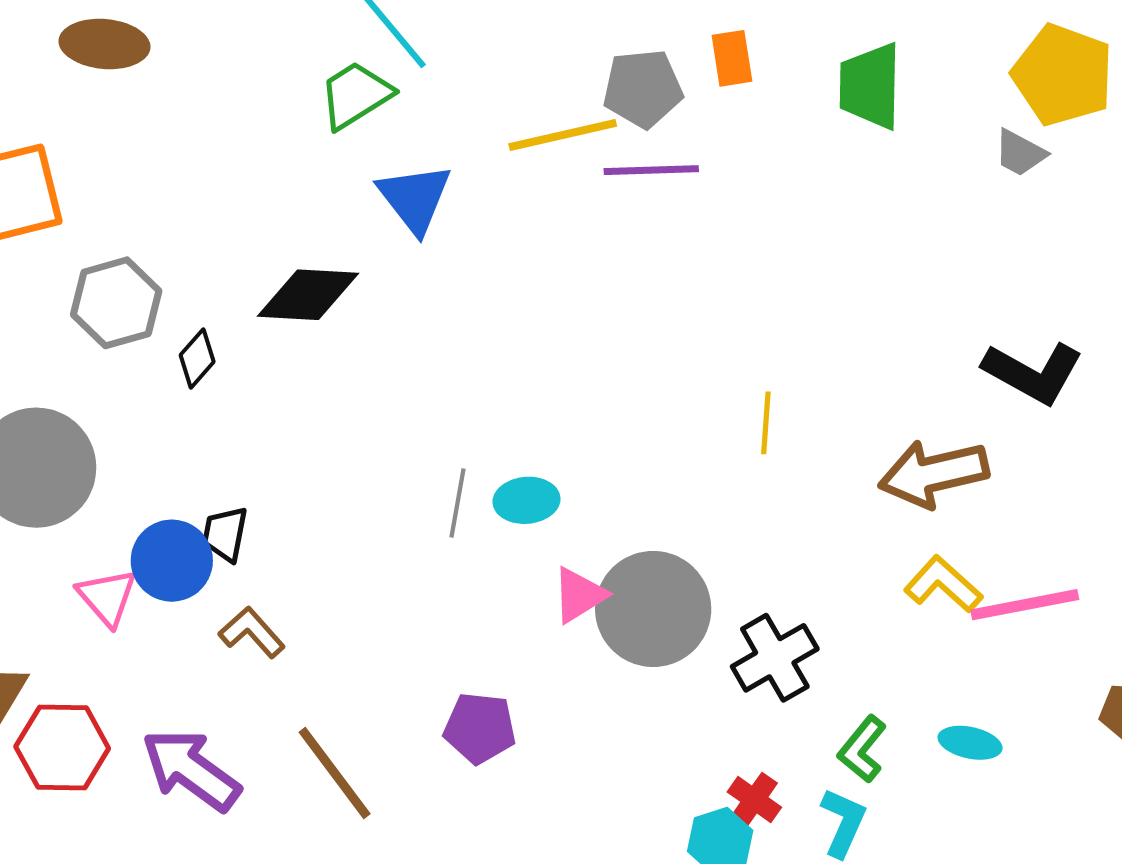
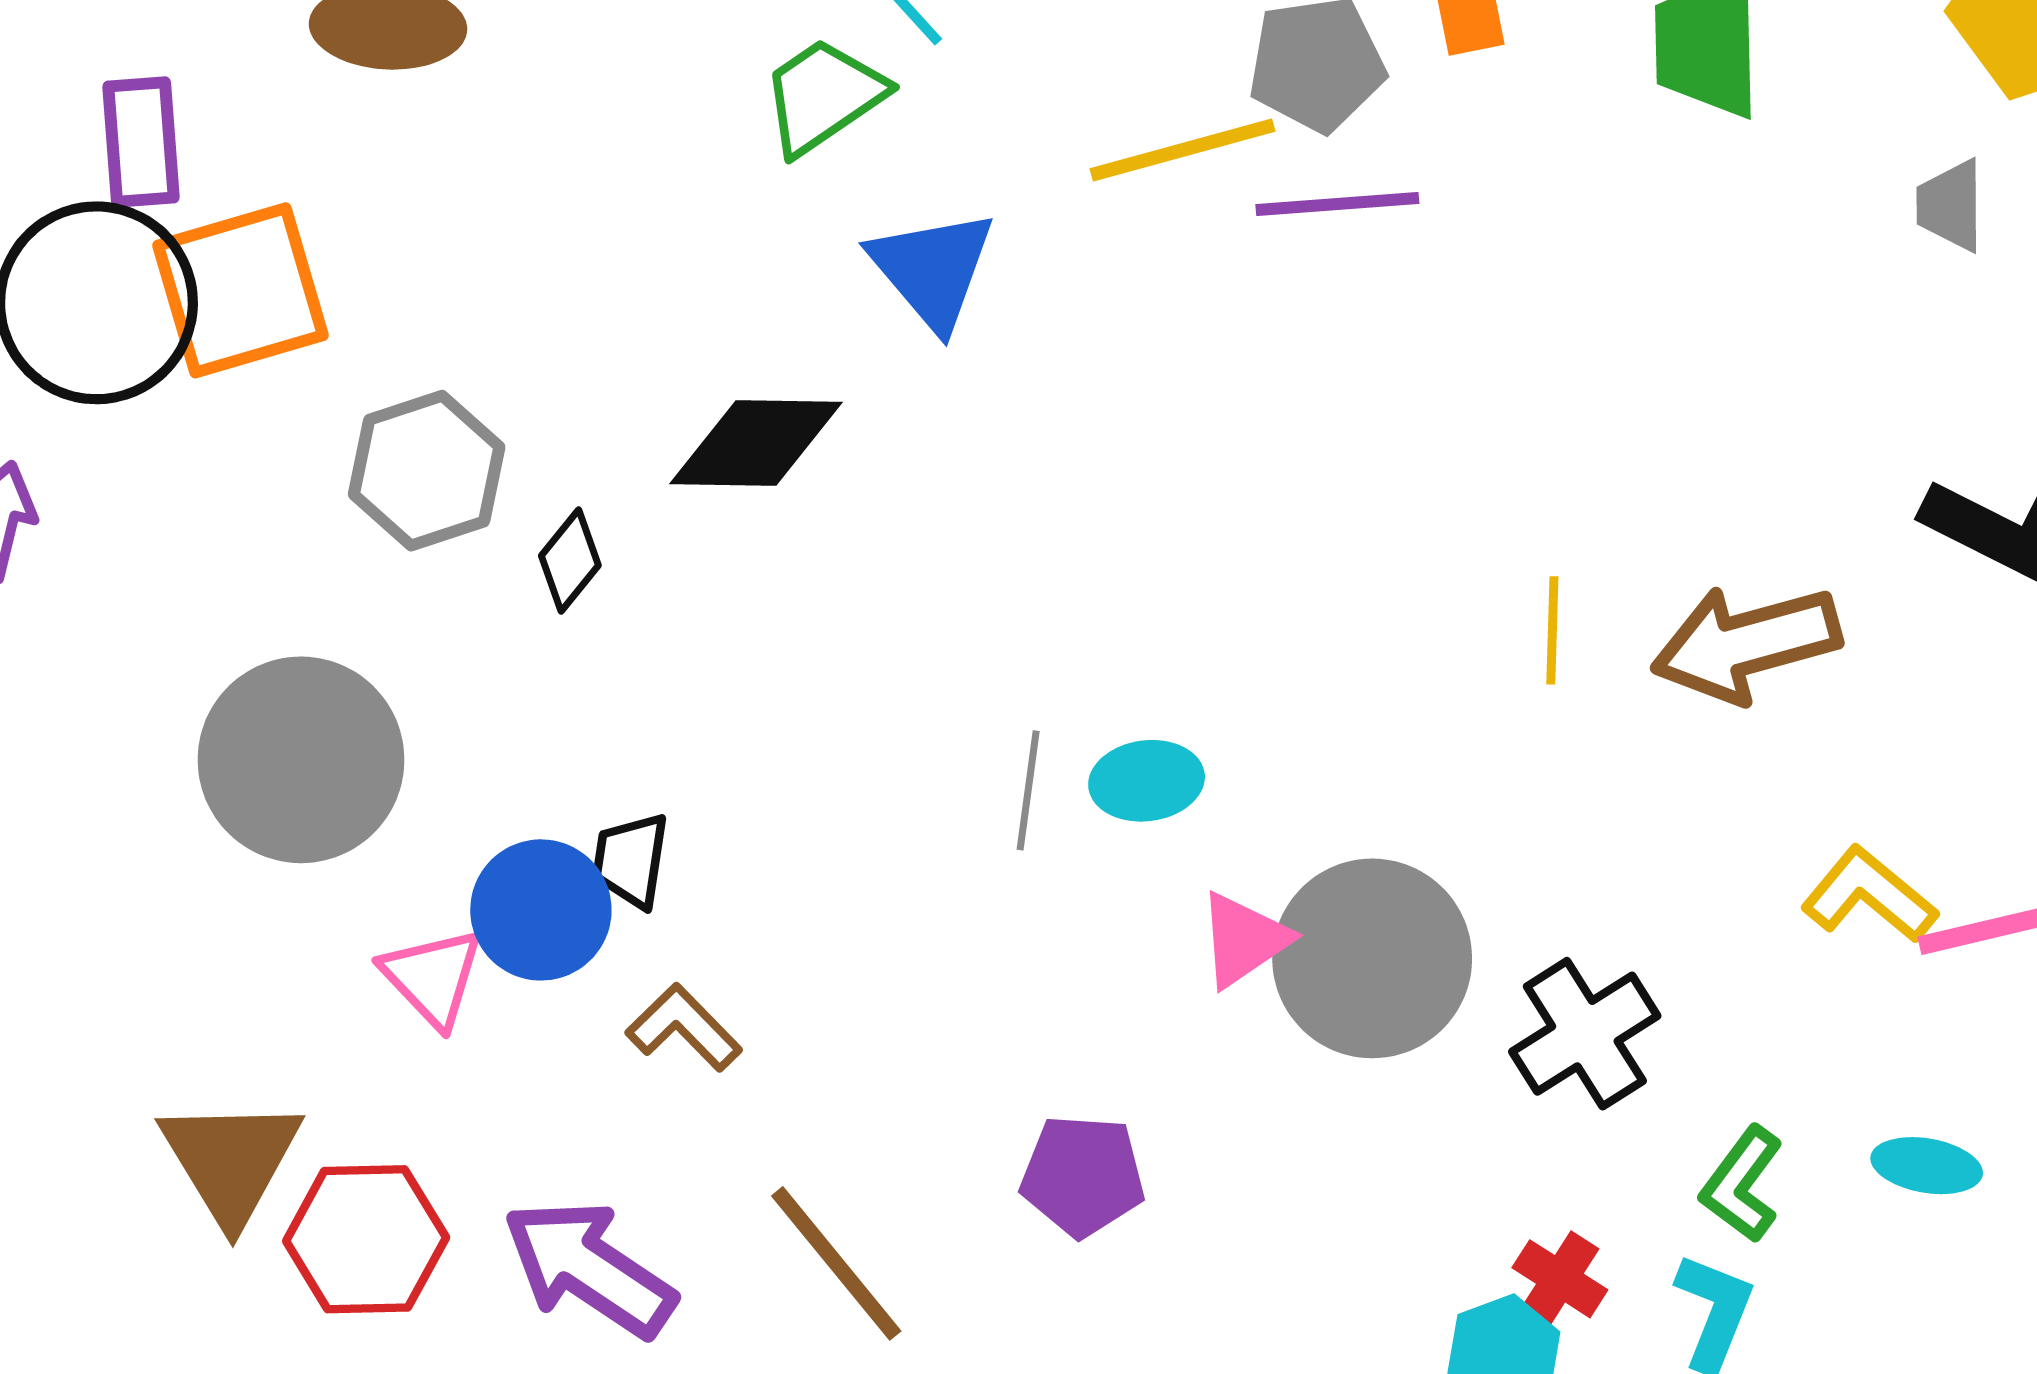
gray trapezoid: (1020, 153) -> (1950, 205), moved, turned 64
brown arrow: (934, 474) -> (1746, 644), moved

